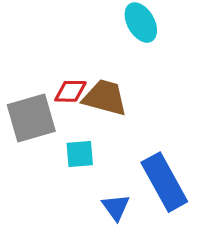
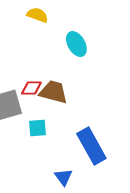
blue triangle: (116, 207) -> (63, 177), moved

